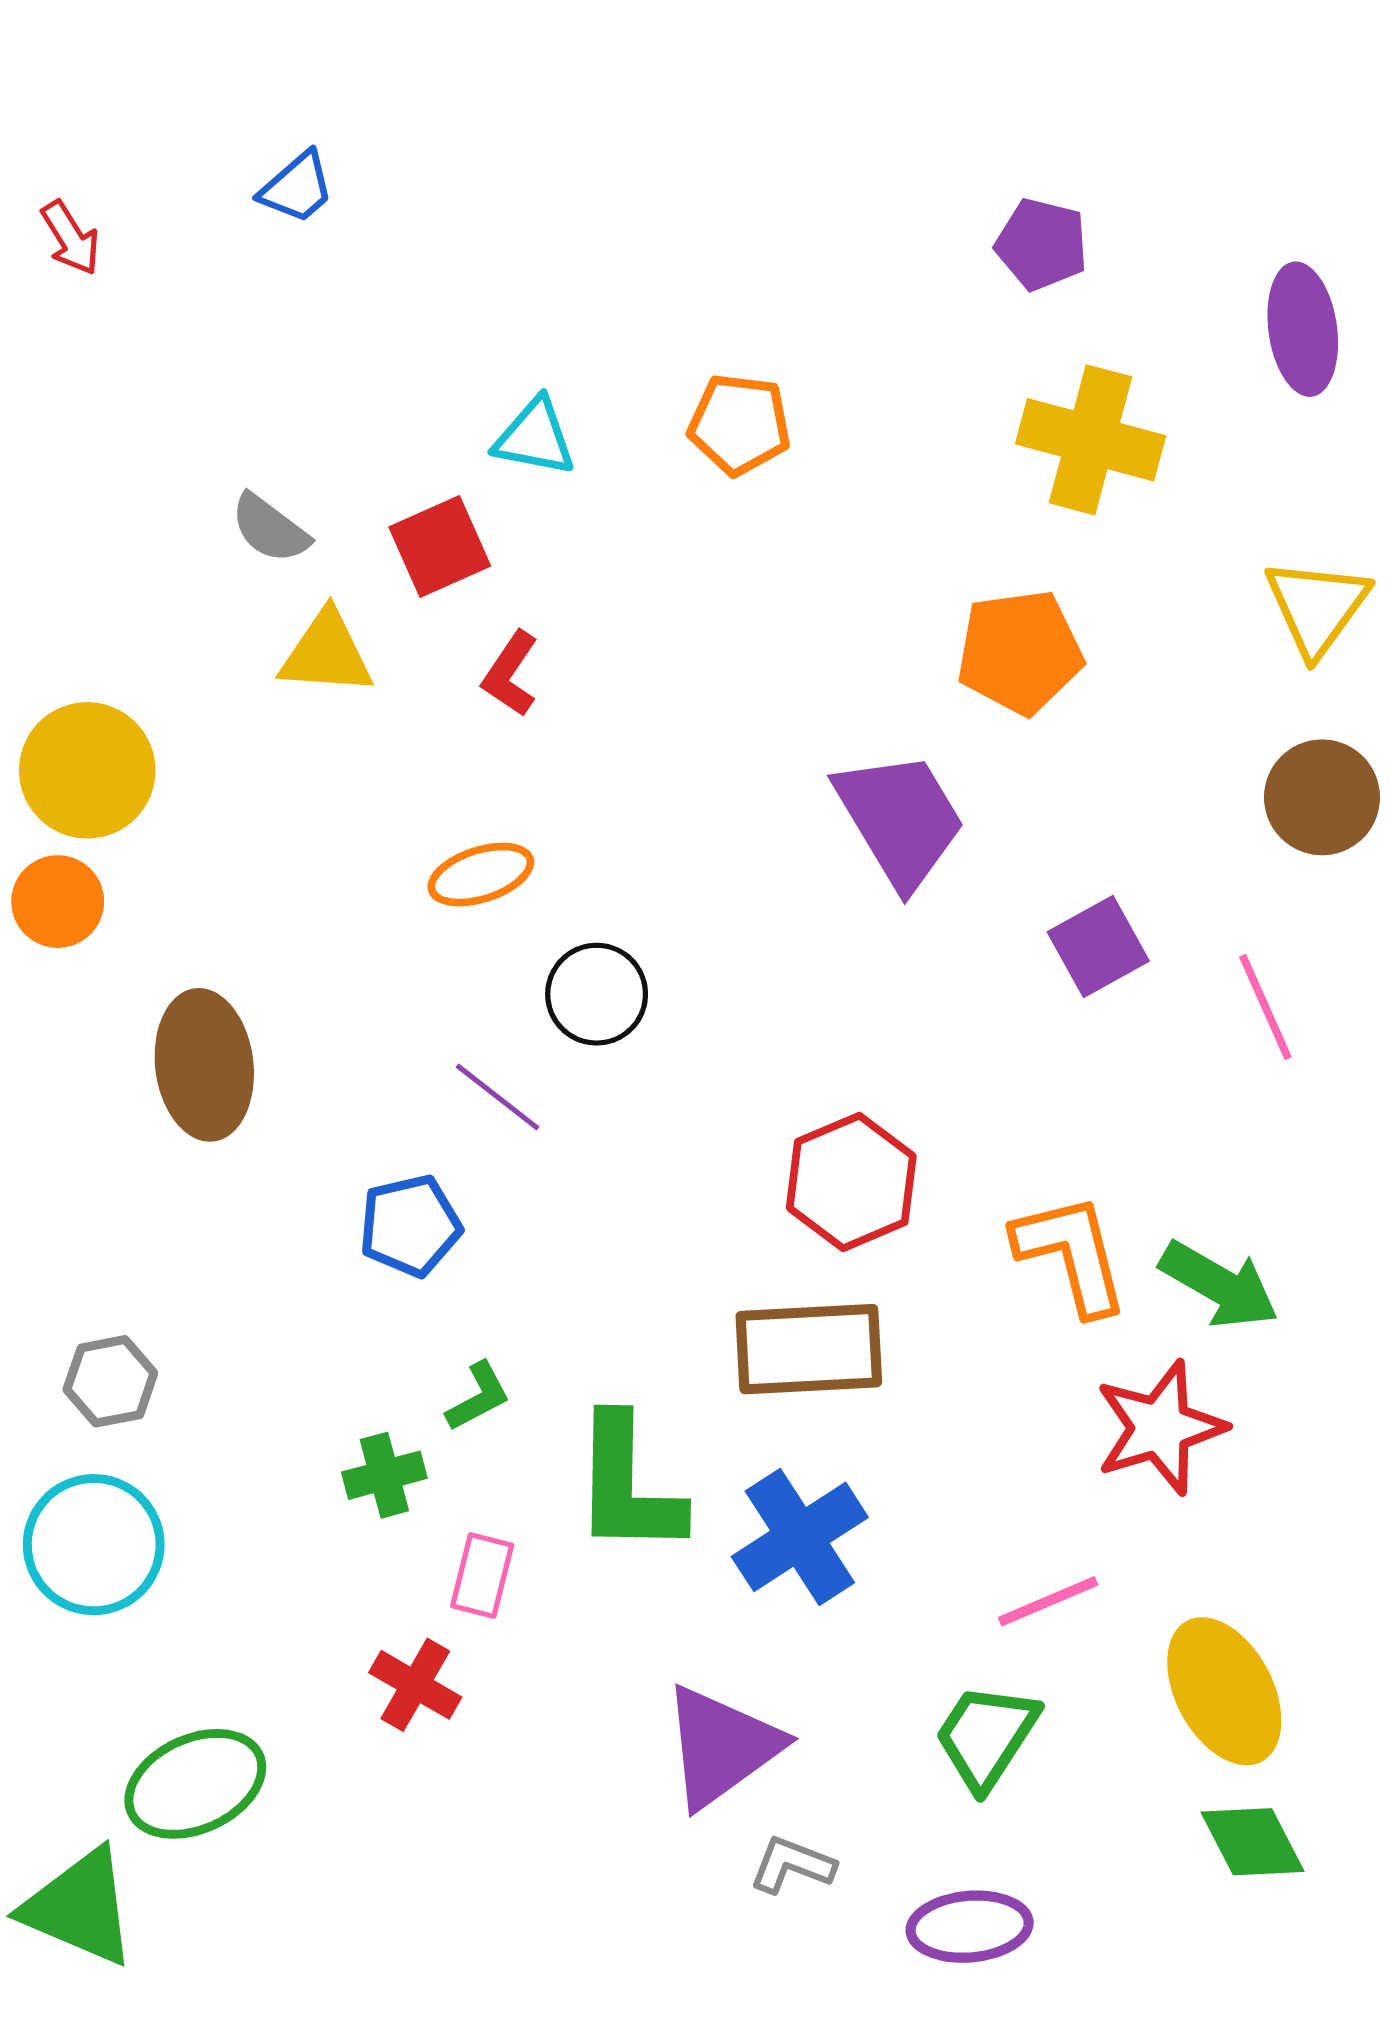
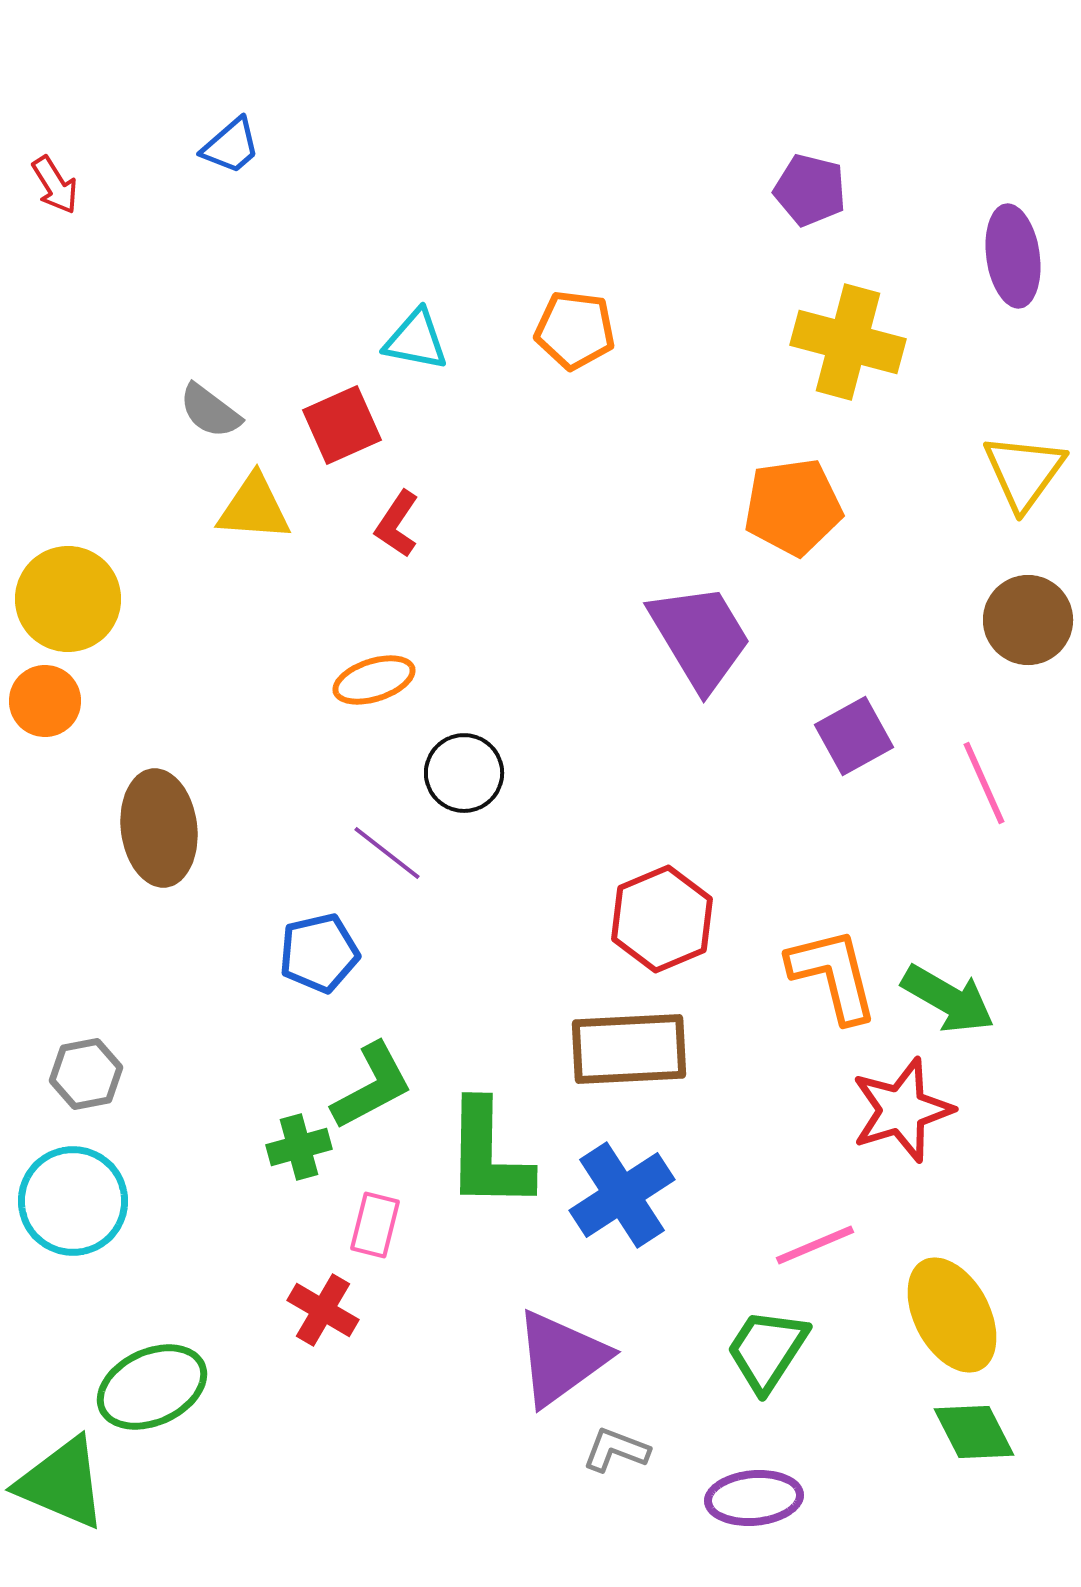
green L-shape: (478, 1397) -> (372, 1086), size x1.6

